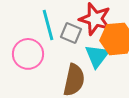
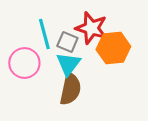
cyan triangle: (97, 56) -> (68, 64), moved

